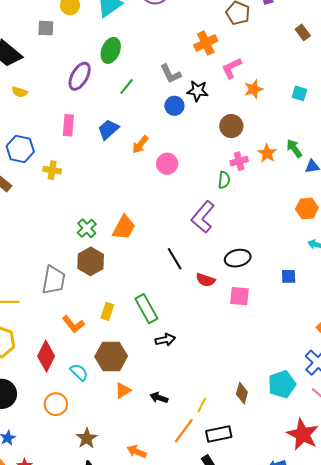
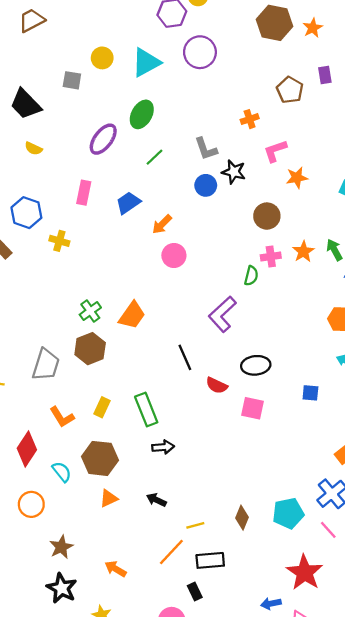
orange cross: (206, 43) -> (250, 119), size x0.7
pink circle: (167, 164) -> (174, 256), moved
black arrow: (159, 398) -> (156, 500), moved
yellow line: (202, 405) -> (195, 525), turned 42

